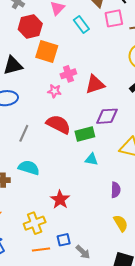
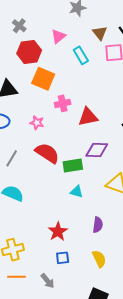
pink star: (54, 91) -> (37, 123), moved
red star: (60, 200) -> (58, 231), moved
blue square: (64, 240) -> (63, 258), moved
gray arrow: (83, 252) -> (48, 281), moved

